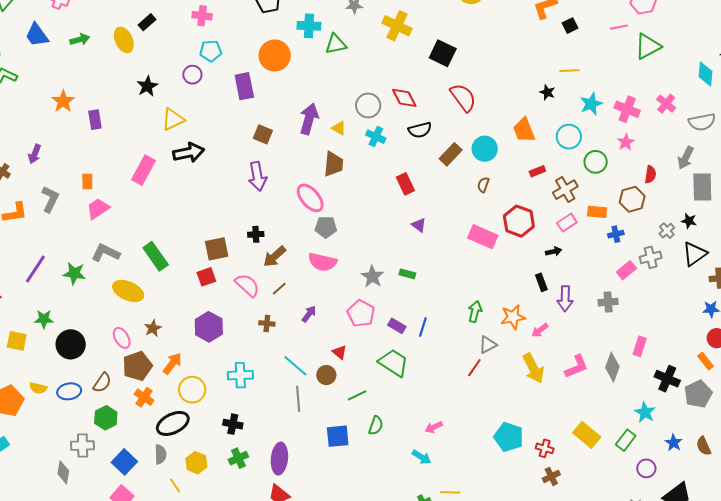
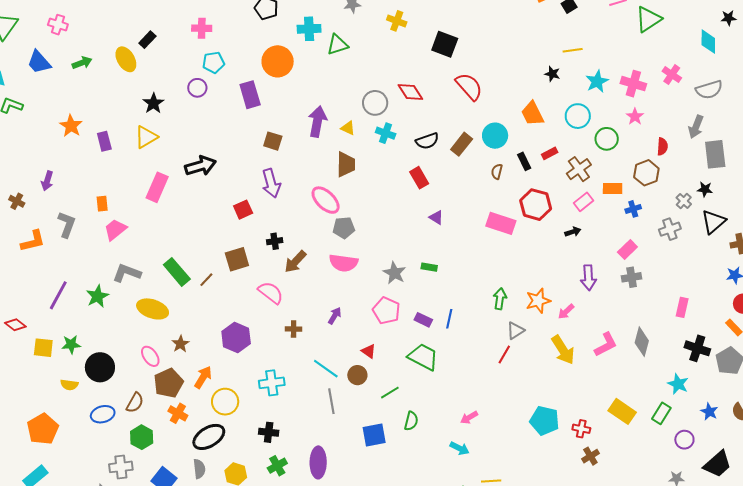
yellow cross: (397, 26) -> (397, 21), size x0.7
yellow triangle: (173, 119) -> (146, 137), moved
black semicircle: (420, 130) -> (427, 141), moved
pink rectangle: (626, 270) -> (627, 250), moved
green star: (74, 273) -> (97, 296), turned -30
red square: (206, 277) -> (243, 210), moved
black rectangle: (541, 282) -> (524, 161), moved
brown line: (279, 289) -> (206, 280), moved
yellow square: (17, 341) -> (43, 348), moved
pink rectangle: (640, 346) -> (682, 307), moved
yellow semicircle: (38, 388) -> (69, 385), moved

